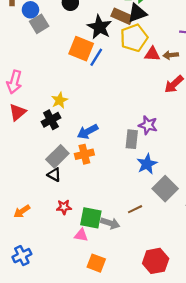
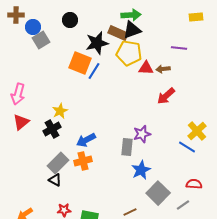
black star: (99, 27) -> (97, 43), turned 30
yellow pentagon: (134, 38) -> (129, 53), turned 30
purple star: (148, 125) -> (142, 134), turned -30

